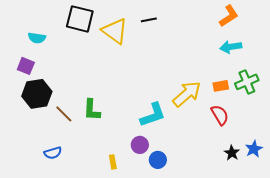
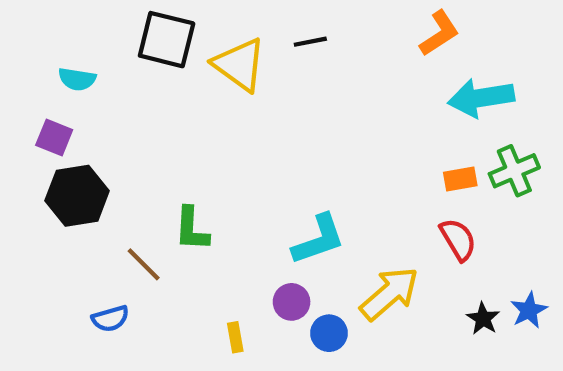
orange L-shape: (229, 16) -> (439, 33), moved
cyan arrow: (231, 47) -> (481, 98), size x1.4
yellow arrow: (187, 94) -> (389, 294), moved
brown line: (64, 114) -> (144, 264), moved

